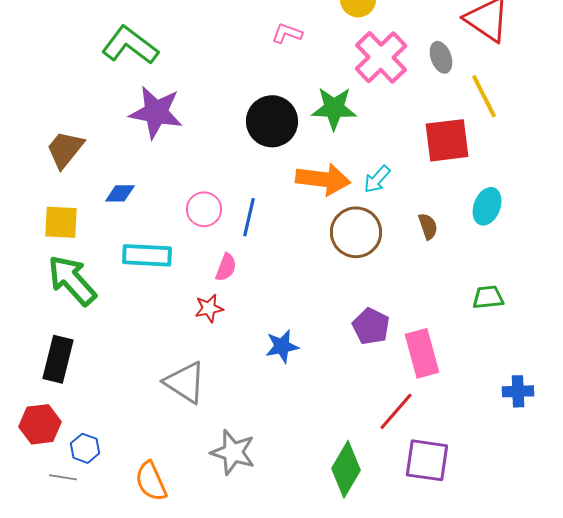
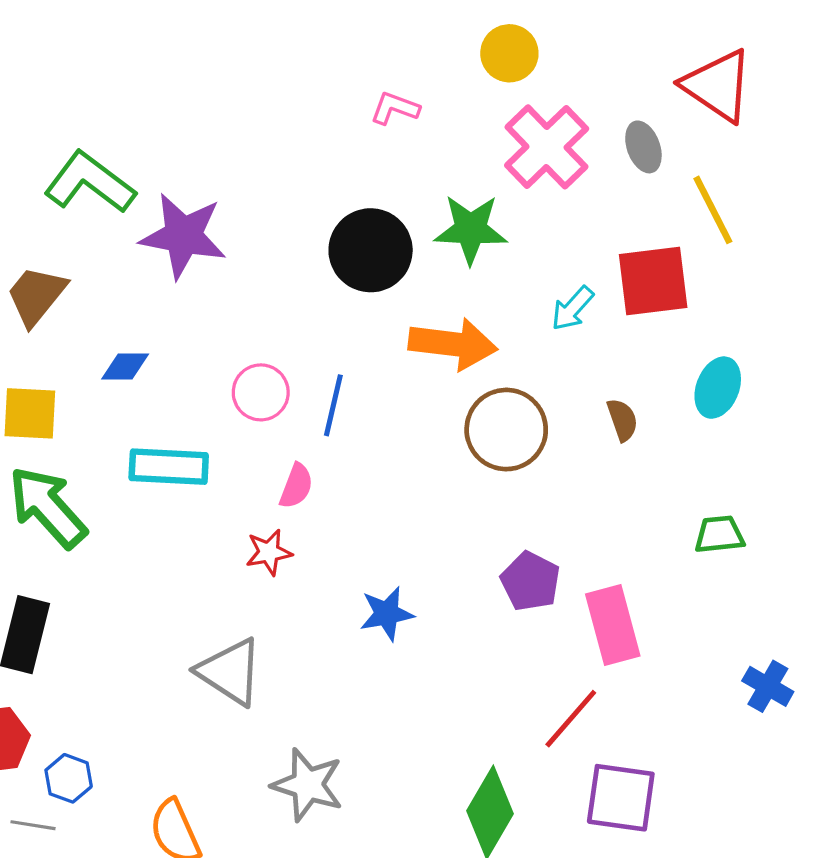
green L-shape: (130, 45) -> (90, 182), moved
cyan arrow: (377, 179) -> (572, 308), moved
blue cross: (518, 391) -> (768, 686), turned 32

